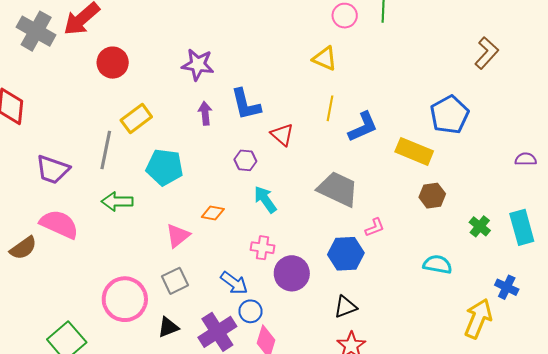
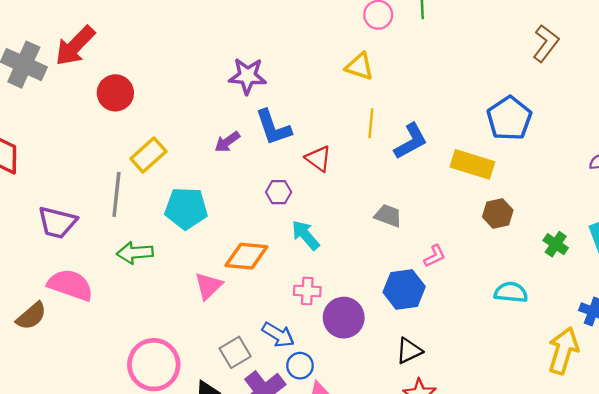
purple star: (198, 65) -> (247, 76), moved
purple arrow: (205, 113) -> (227, 142), turned -115
gray trapezoid: (338, 189) -> (388, 216), size x0.6
orange diamond: (213, 213) -> (246, 256), size x1.6
gray square: (175, 281) -> (235, 352), moved

